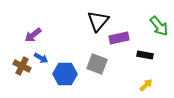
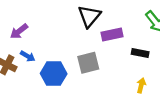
gray square: (97, 64) -> (88, 63), turned -35
yellow arrow: (146, 85) -> (141, 85), turned -32

